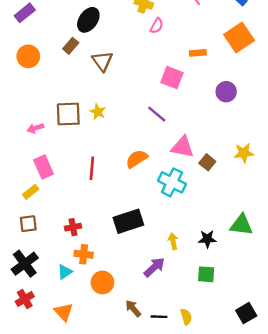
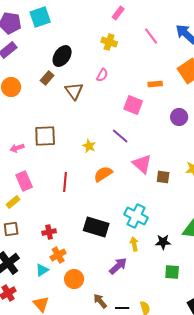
pink semicircle: (157, 26) -> (102, 75), moved
yellow star: (98, 112) -> (89, 146), moved
pink triangle: (183, 147) -> (142, 164), turned 30
brown square: (207, 162) -> (163, 177), turned -32
cyan cross: (172, 182) -> (136, 216), moved
black rectangle: (128, 221) -> (96, 227), turned 35
orange cross: (84, 254) -> (58, 255), turned -35
green square: (206, 274) -> (172, 272), moved

